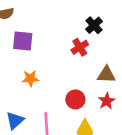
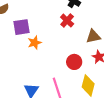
orange star: (30, 78) -> (35, 43), moved

